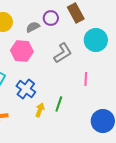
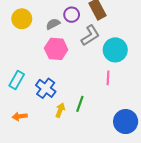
cyan circle: (96, 40) -> (115, 50), moved
pink hexagon: (22, 51) -> (56, 49), moved
gray L-shape: (63, 53) -> (90, 35), moved

